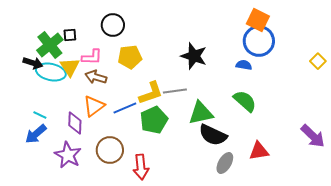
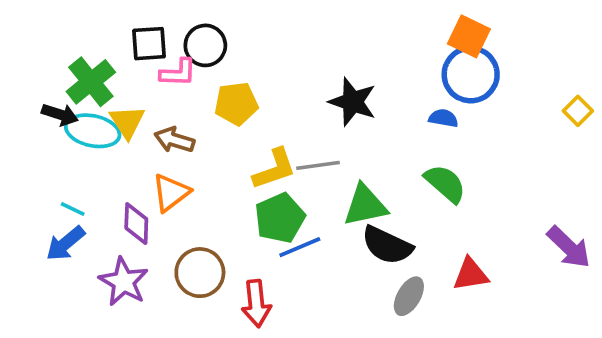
black square: (70, 35) -> (149, 44), moved, size x1.5
pink L-shape: (92, 57) -> (178, 73), moved
blue line: (125, 108) -> (300, 247), moved

